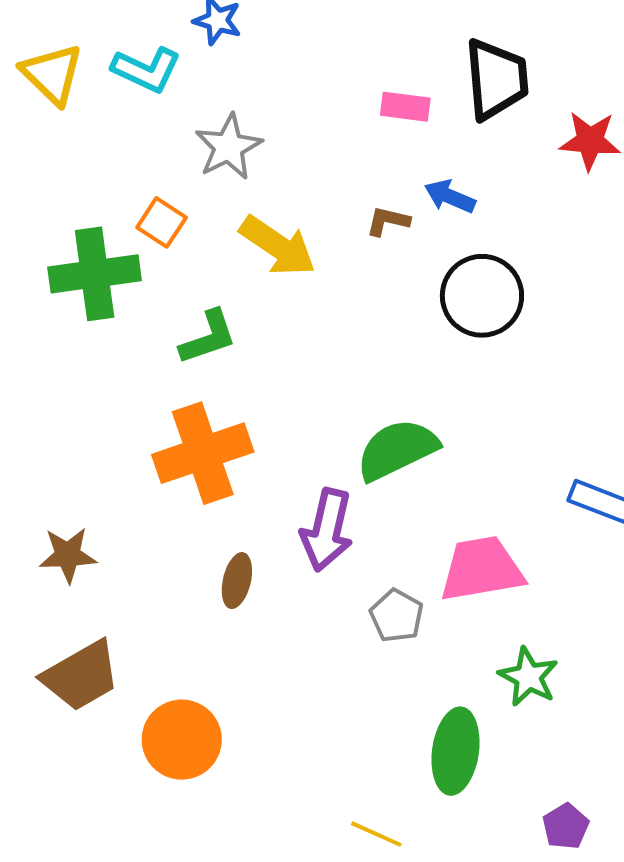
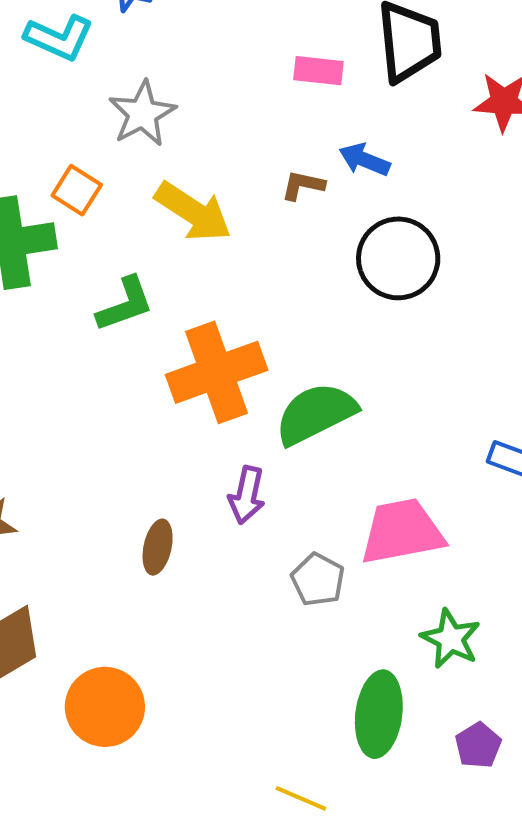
orange cross: (203, 453) -> (217, 372), moved
purple arrow: (327, 530) -> (247, 495), size x0.7
purple pentagon: (566, 826) -> (478, 745), moved

